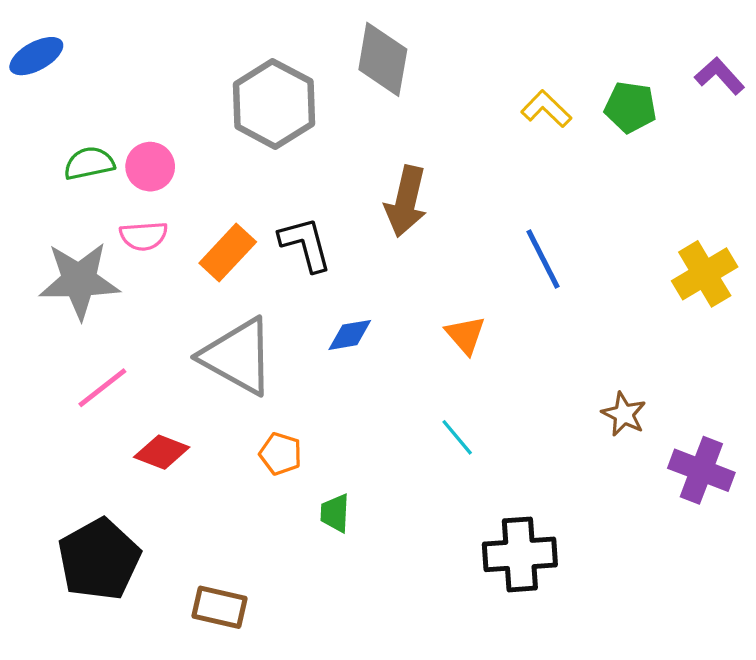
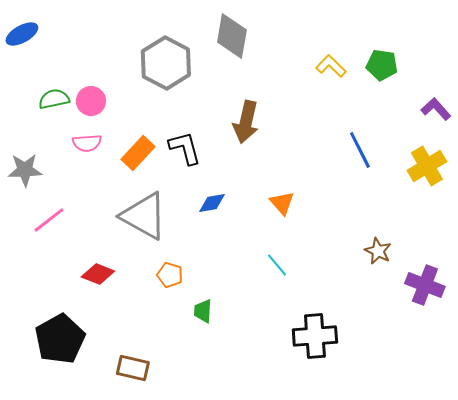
purple L-shape: (720, 76) -> (436, 109), moved
blue line: (543, 259) -> (360, 150), moved
gray star: (79, 280) -> (25, 170), moved, size x0.7
pink line: (102, 388) -> (49, 220), moved

